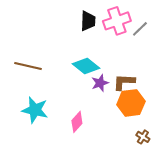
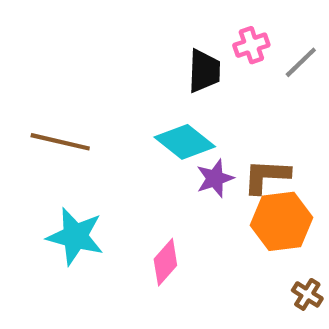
black trapezoid: (88, 21) -> (204, 71), moved
pink cross: (117, 21) -> (251, 45), size x0.6

